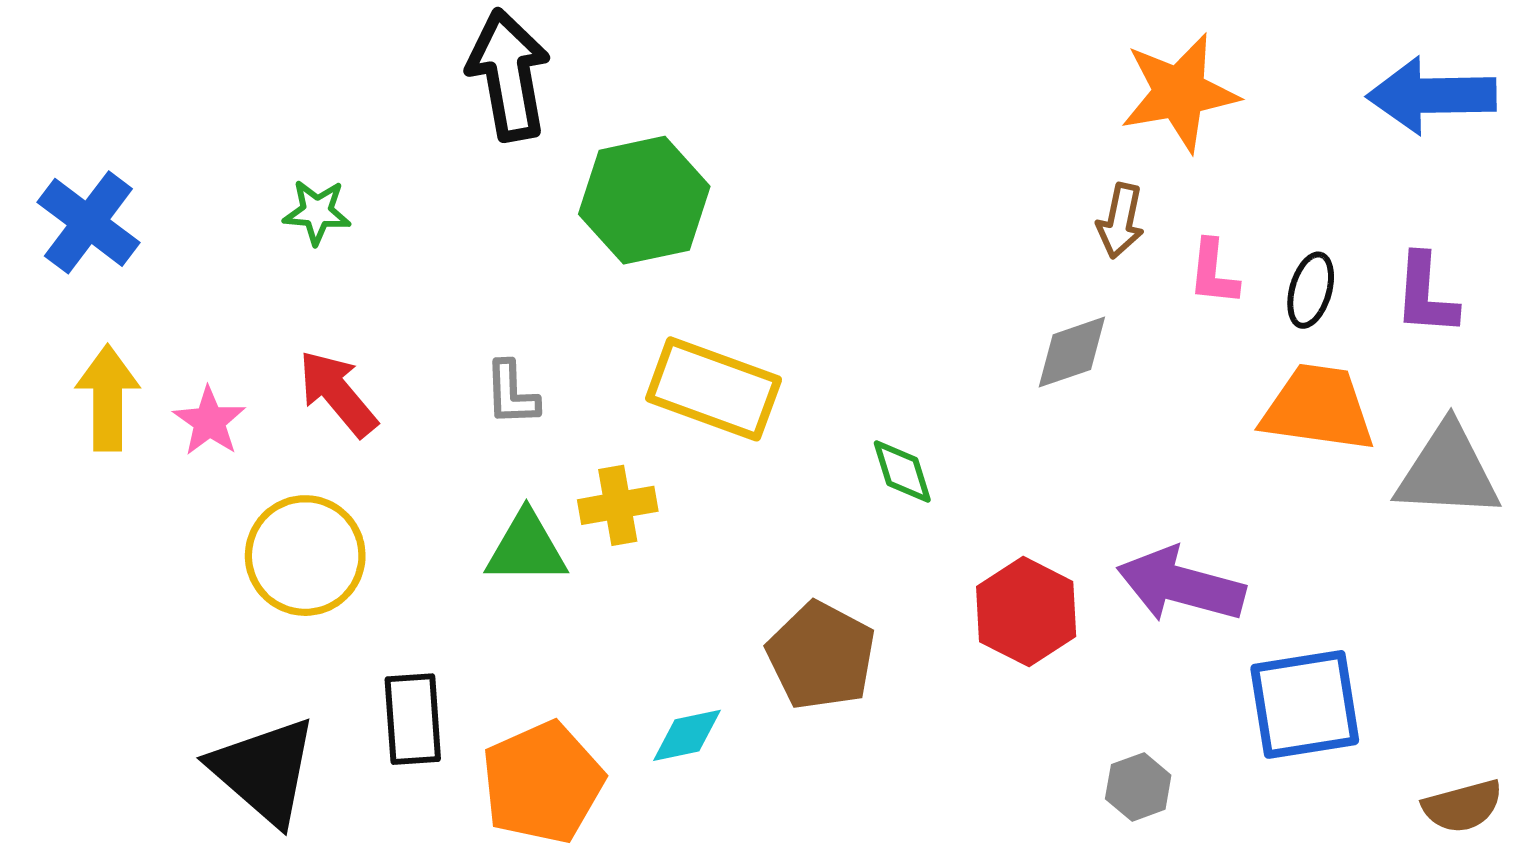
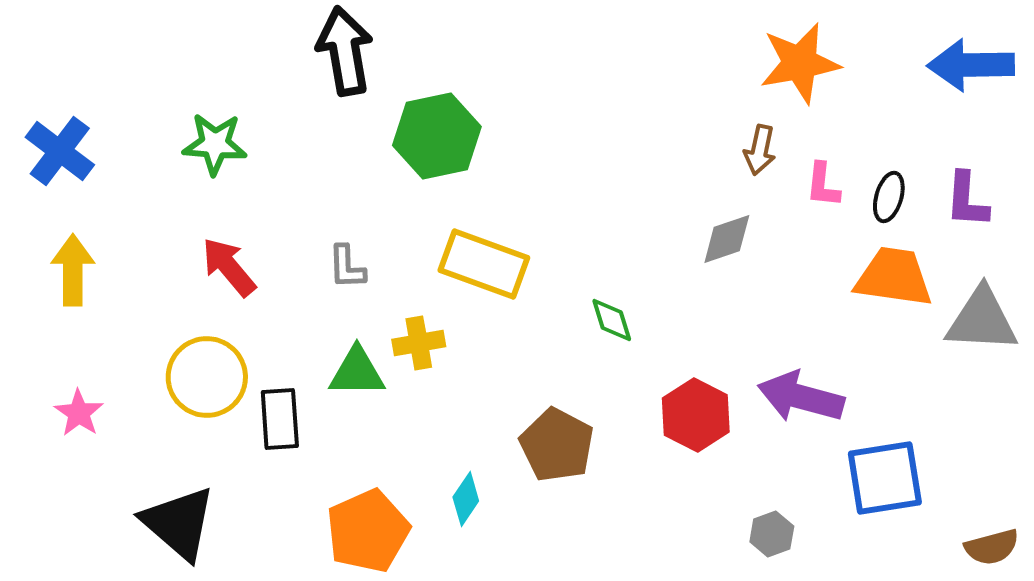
green star: (317, 212) -> (215, 144), size x1.4
pink star: (209, 421) -> (79, 413), moved
black rectangle: (413, 719) -> (280, 419), moved
cyan diamond: (687, 735) -> (466, 499), turned -44

